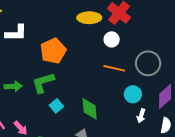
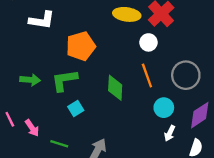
orange line: (114, 68) -> (147, 75), turned 50
green diamond: (90, 109) -> (115, 88), moved

